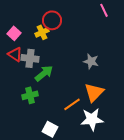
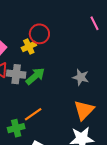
green arrow: (44, 73) -> (35, 76), moved
green cross: (30, 95) -> (16, 128), moved
orange line: (72, 104) -> (33, 114), moved

